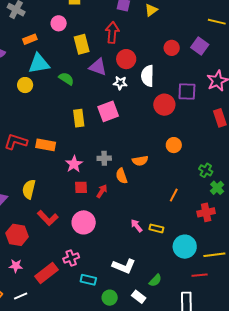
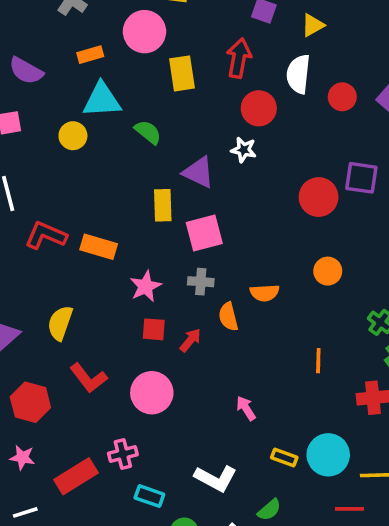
pink circle: (59, 23) -> (144, 32), size x1.5
purple triangle: (98, 67) -> (199, 172), moved
white semicircle: (148, 76) -> (298, 74), moved
pink square: (108, 111) -> (204, 233), moved
orange line: (174, 195) -> (318, 361), turned -32
yellow rectangle: (156, 228) -> (284, 457), moved

